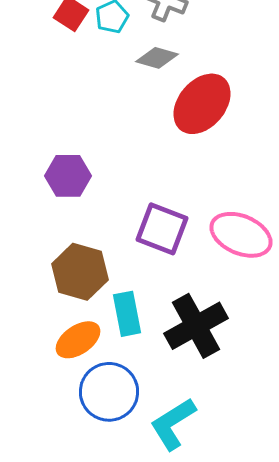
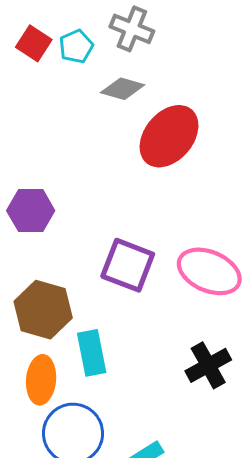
black cross: (196, 326) -> (208, 365), moved, size x0.7
orange ellipse: (78, 340) -> (41, 380), turned -51

